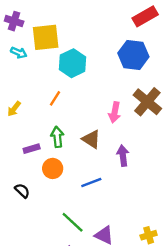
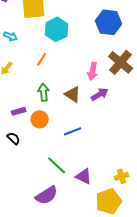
cyan arrow: (19, 53) -> (11, 36), moved
purple rectangle: (32, 149) -> (19, 111), moved
purple arrow: (123, 156) -> (100, 94), moved, turned 66

